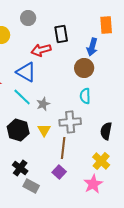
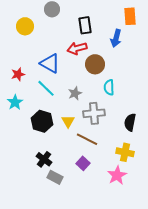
red arrow: (41, 50) -> (77, 48), moved
brown circle: (84, 68) -> (95, 64), moved
gray star: (43, 104) -> (75, 93), moved
brown line: (63, 148) -> (87, 139), turned -70
yellow cross: (101, 161) -> (125, 152), turned -30

